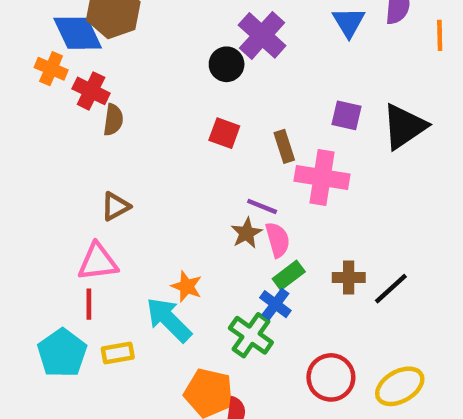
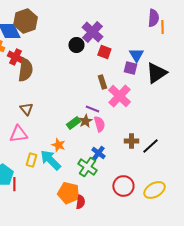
blue triangle: (349, 22) -> (136, 55), moved
orange line: (440, 35) -> (162, 27), moved
brown semicircle: (113, 120) -> (25, 70), size x1.6
red square: (224, 133) -> (104, 52), moved
pink cross: (322, 178) -> (119, 96), turned 35
brown triangle: (115, 206) -> (26, 109), turned -40
green rectangle: (289, 275) -> (73, 123), moved
red line: (89, 304) -> (14, 184), moved
yellow rectangle: (118, 353) -> (31, 160), moved, turned -64

